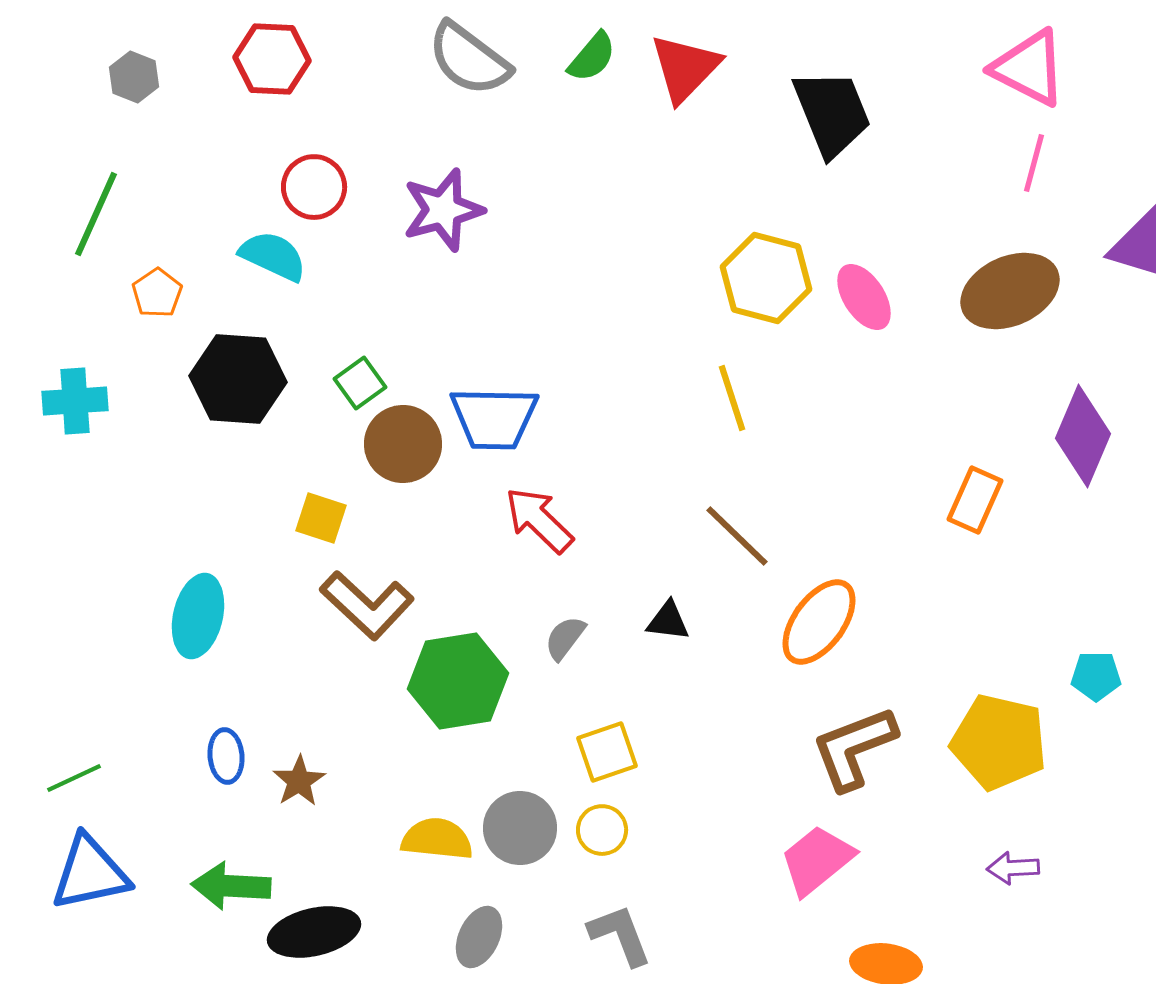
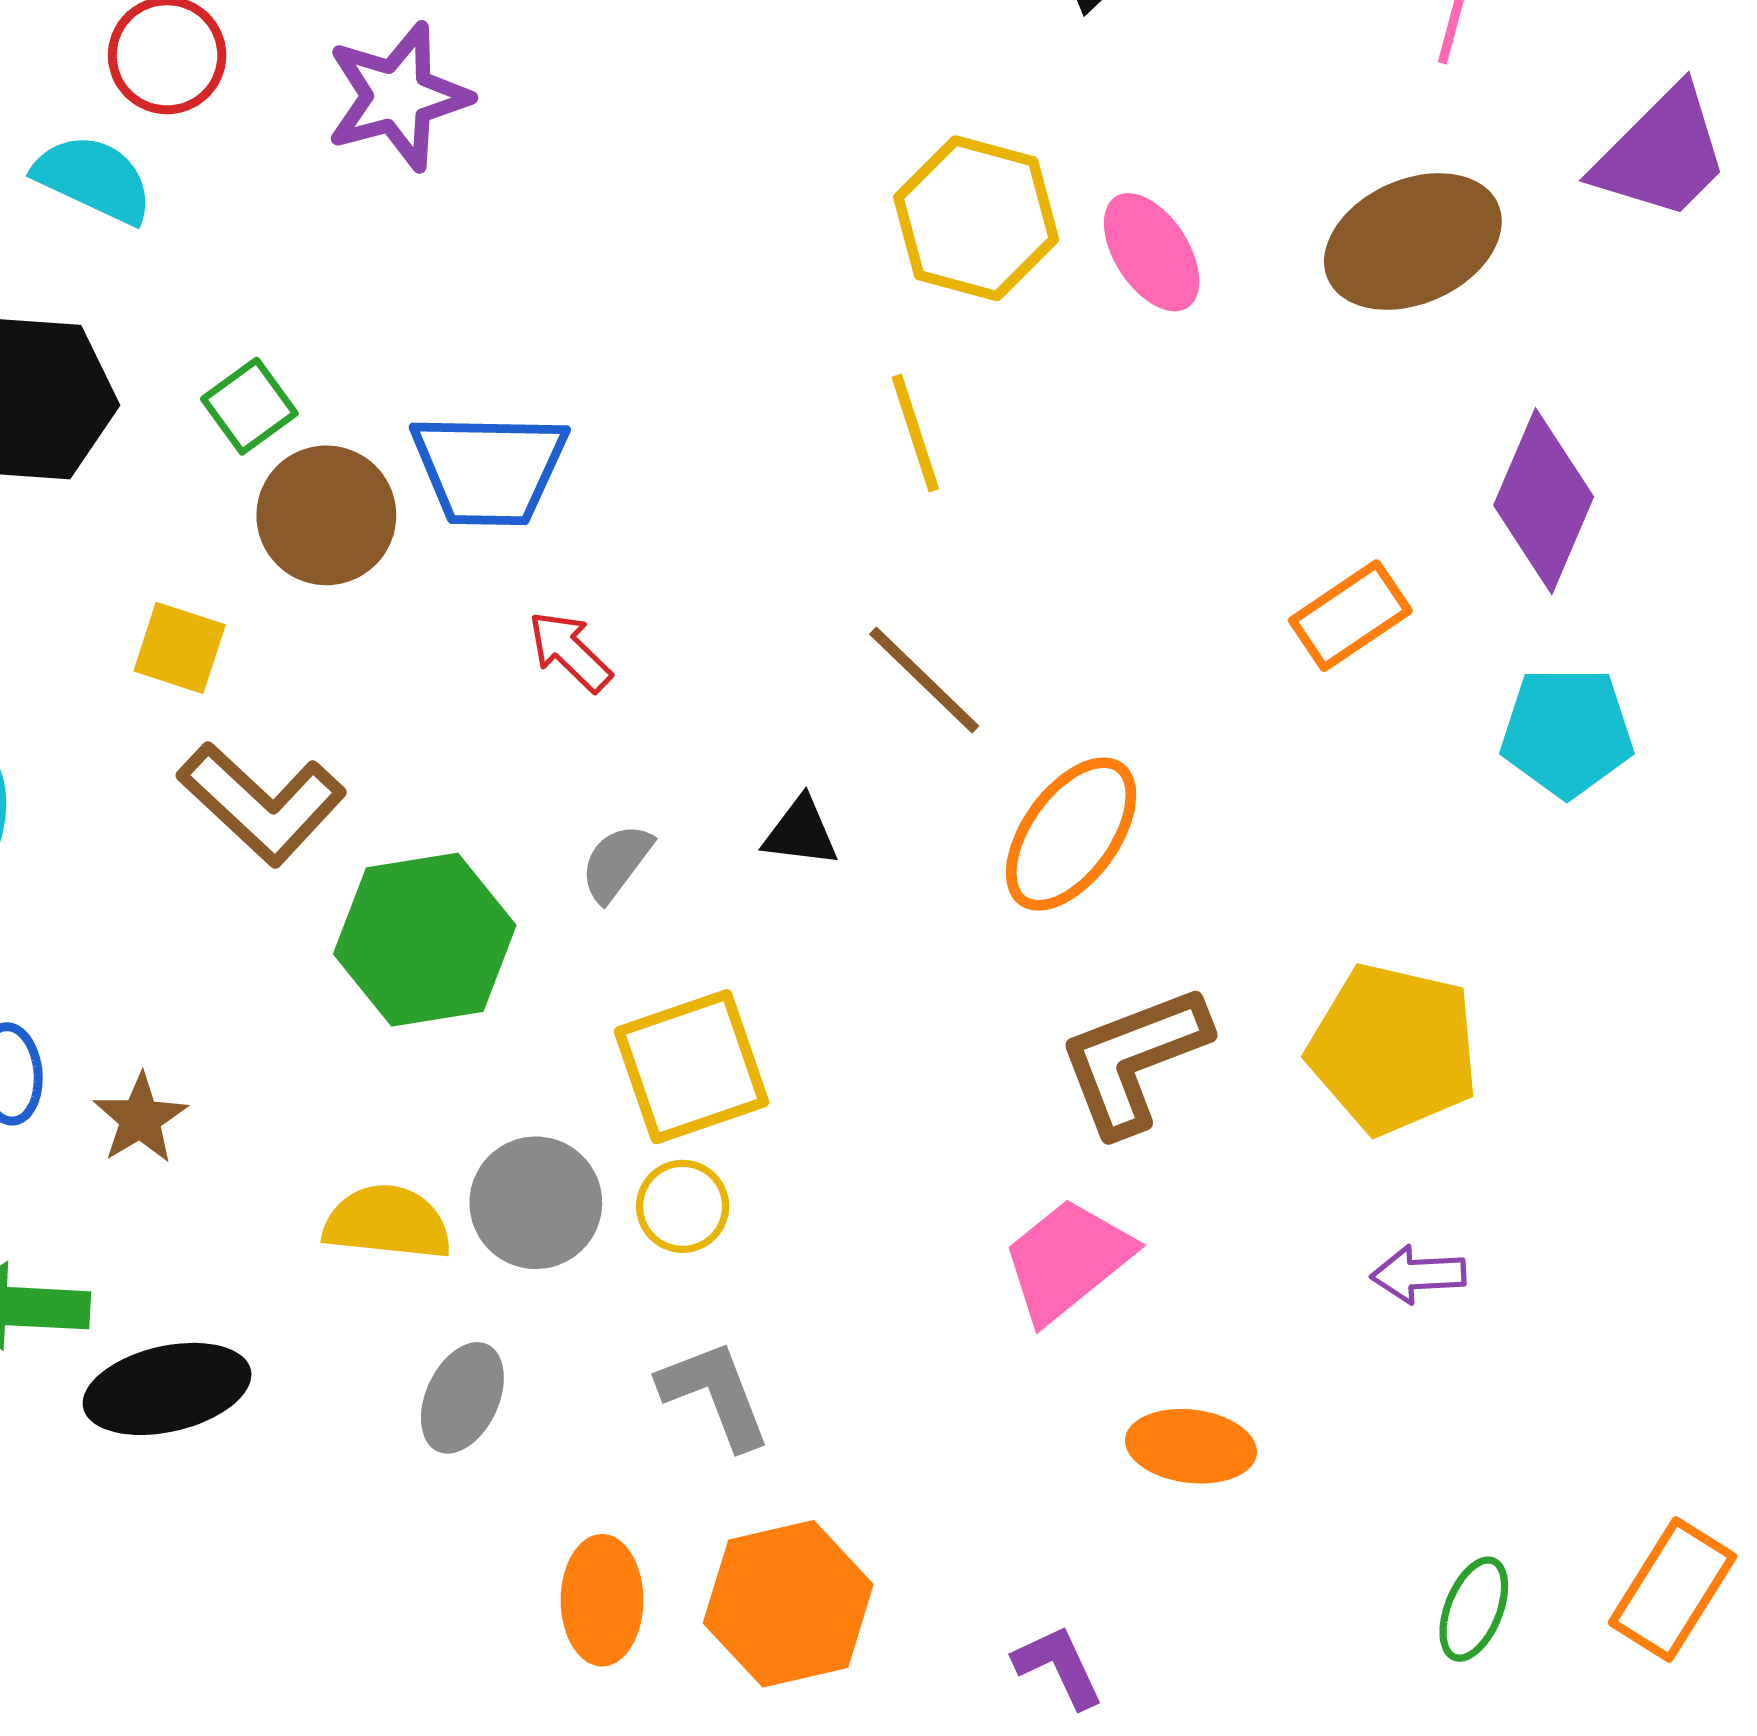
orange rectangle: (975, 500) -> (1350, 616), turned 32
red arrow: (539, 520) -> (570, 651), size x0.7
cyan pentagon: (1096, 676) -> (1567, 732), moved, size x1.5
yellow square: (607, 752) -> (692, 1067), size x1.4

